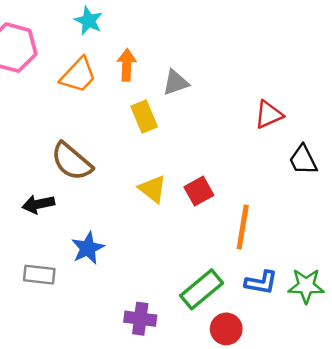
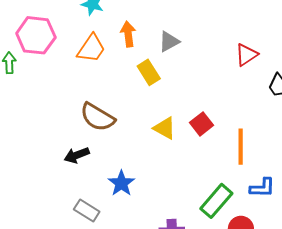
gray rectangle: (39, 275) -> (87, 210), turned 35

